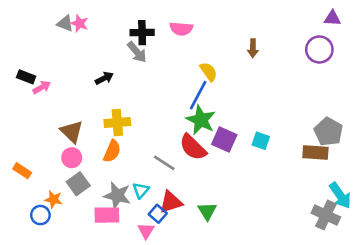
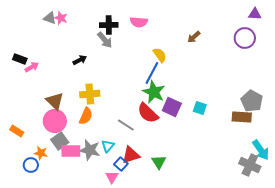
brown arrow: (253, 48) -> (194, 37), turned 48
pink circle: (72, 158) -> (55, 121), size x1.5
pink rectangle: (107, 215) -> (71, 151), moved

